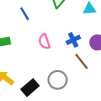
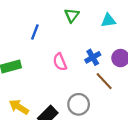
blue line: (25, 14) -> (35, 32), turned 56

